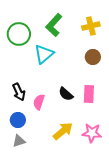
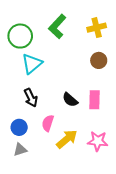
cyan triangle: (44, 54) -> (32, 64), moved
black arrow: (19, 92) -> (31, 98), moved
pink semicircle: (39, 102) -> (48, 123), moved

